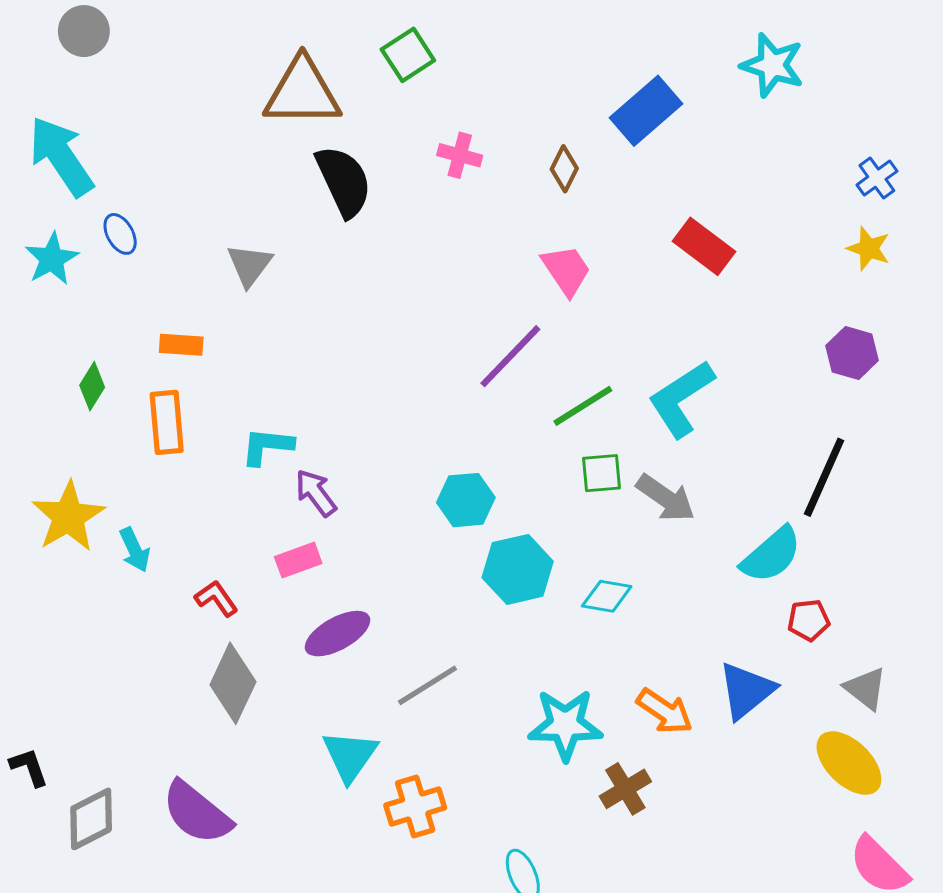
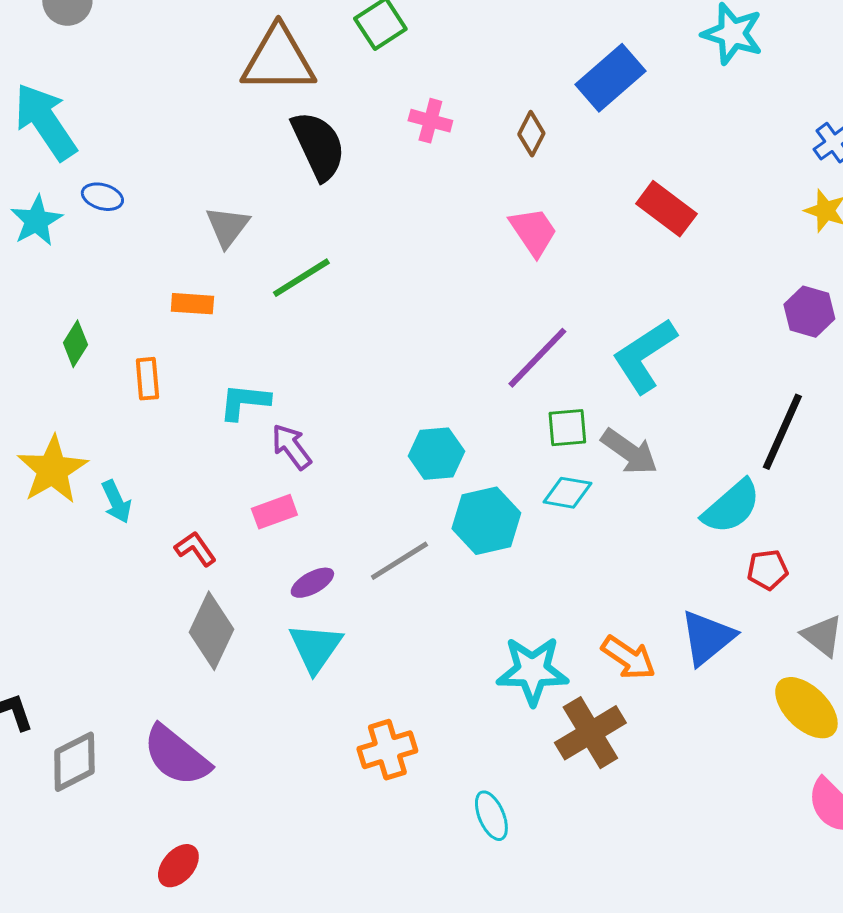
blue ellipse: (120, 234) -> (102, 197), turned -45
orange rectangle: (181, 345) -> (192, 304), moved
purple line: (510, 356) -> (537, 358), moved
green line: (583, 406) -> (301, 278), moved
orange rectangle: (167, 422) -> (147, 379), size x0.7
cyan diamond: (607, 596) -> (567, 493), moved
purple ellipse: (338, 634) -> (312, 583), size x0.7
gray line: (428, 685) -> (399, 561), moved
cyan triangle: (350, 756) -> (315, 648), moved
brown cross: (625, 789) -> (590, 733), size x1.4

